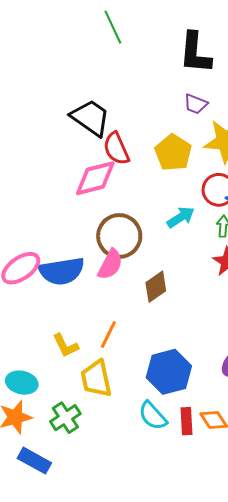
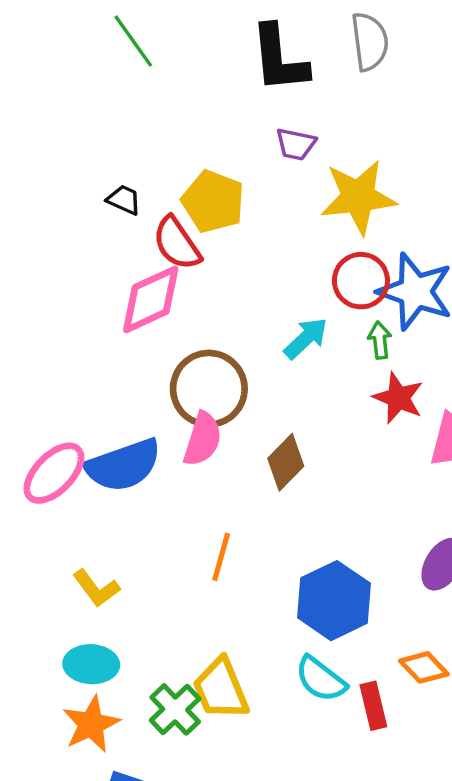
black trapezoid: (90, 118) -> (124, 200), size x0.5
yellow pentagon: (173, 153) -> (213, 202), moved
yellow L-shape: (65, 346) -> (96, 588), moved
yellow trapezoid: (96, 379) -> (221, 689), moved
red rectangle: (186, 421) -> (373, 706), moved

